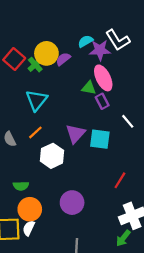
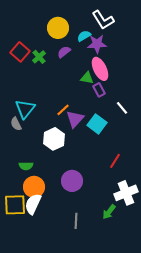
white L-shape: (118, 40) -> (103, 20), moved
yellow circle: (46, 53) -> (58, 28), moved
cyan triangle: (36, 100) -> (25, 109), moved
orange line: (35, 132) -> (63, 110), moved
cyan square: (100, 139) -> (97, 124), turned 30
white semicircle: (29, 228) -> (33, 204), size x1.5
green arrow: (123, 238) -> (109, 212), moved

